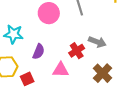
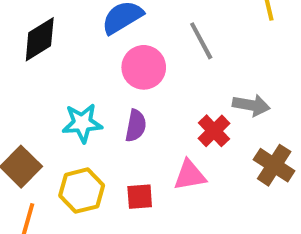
purple semicircle: (39, 52) -> (136, 126), moved
red square: (27, 79) -> (140, 197), moved, turned 32

